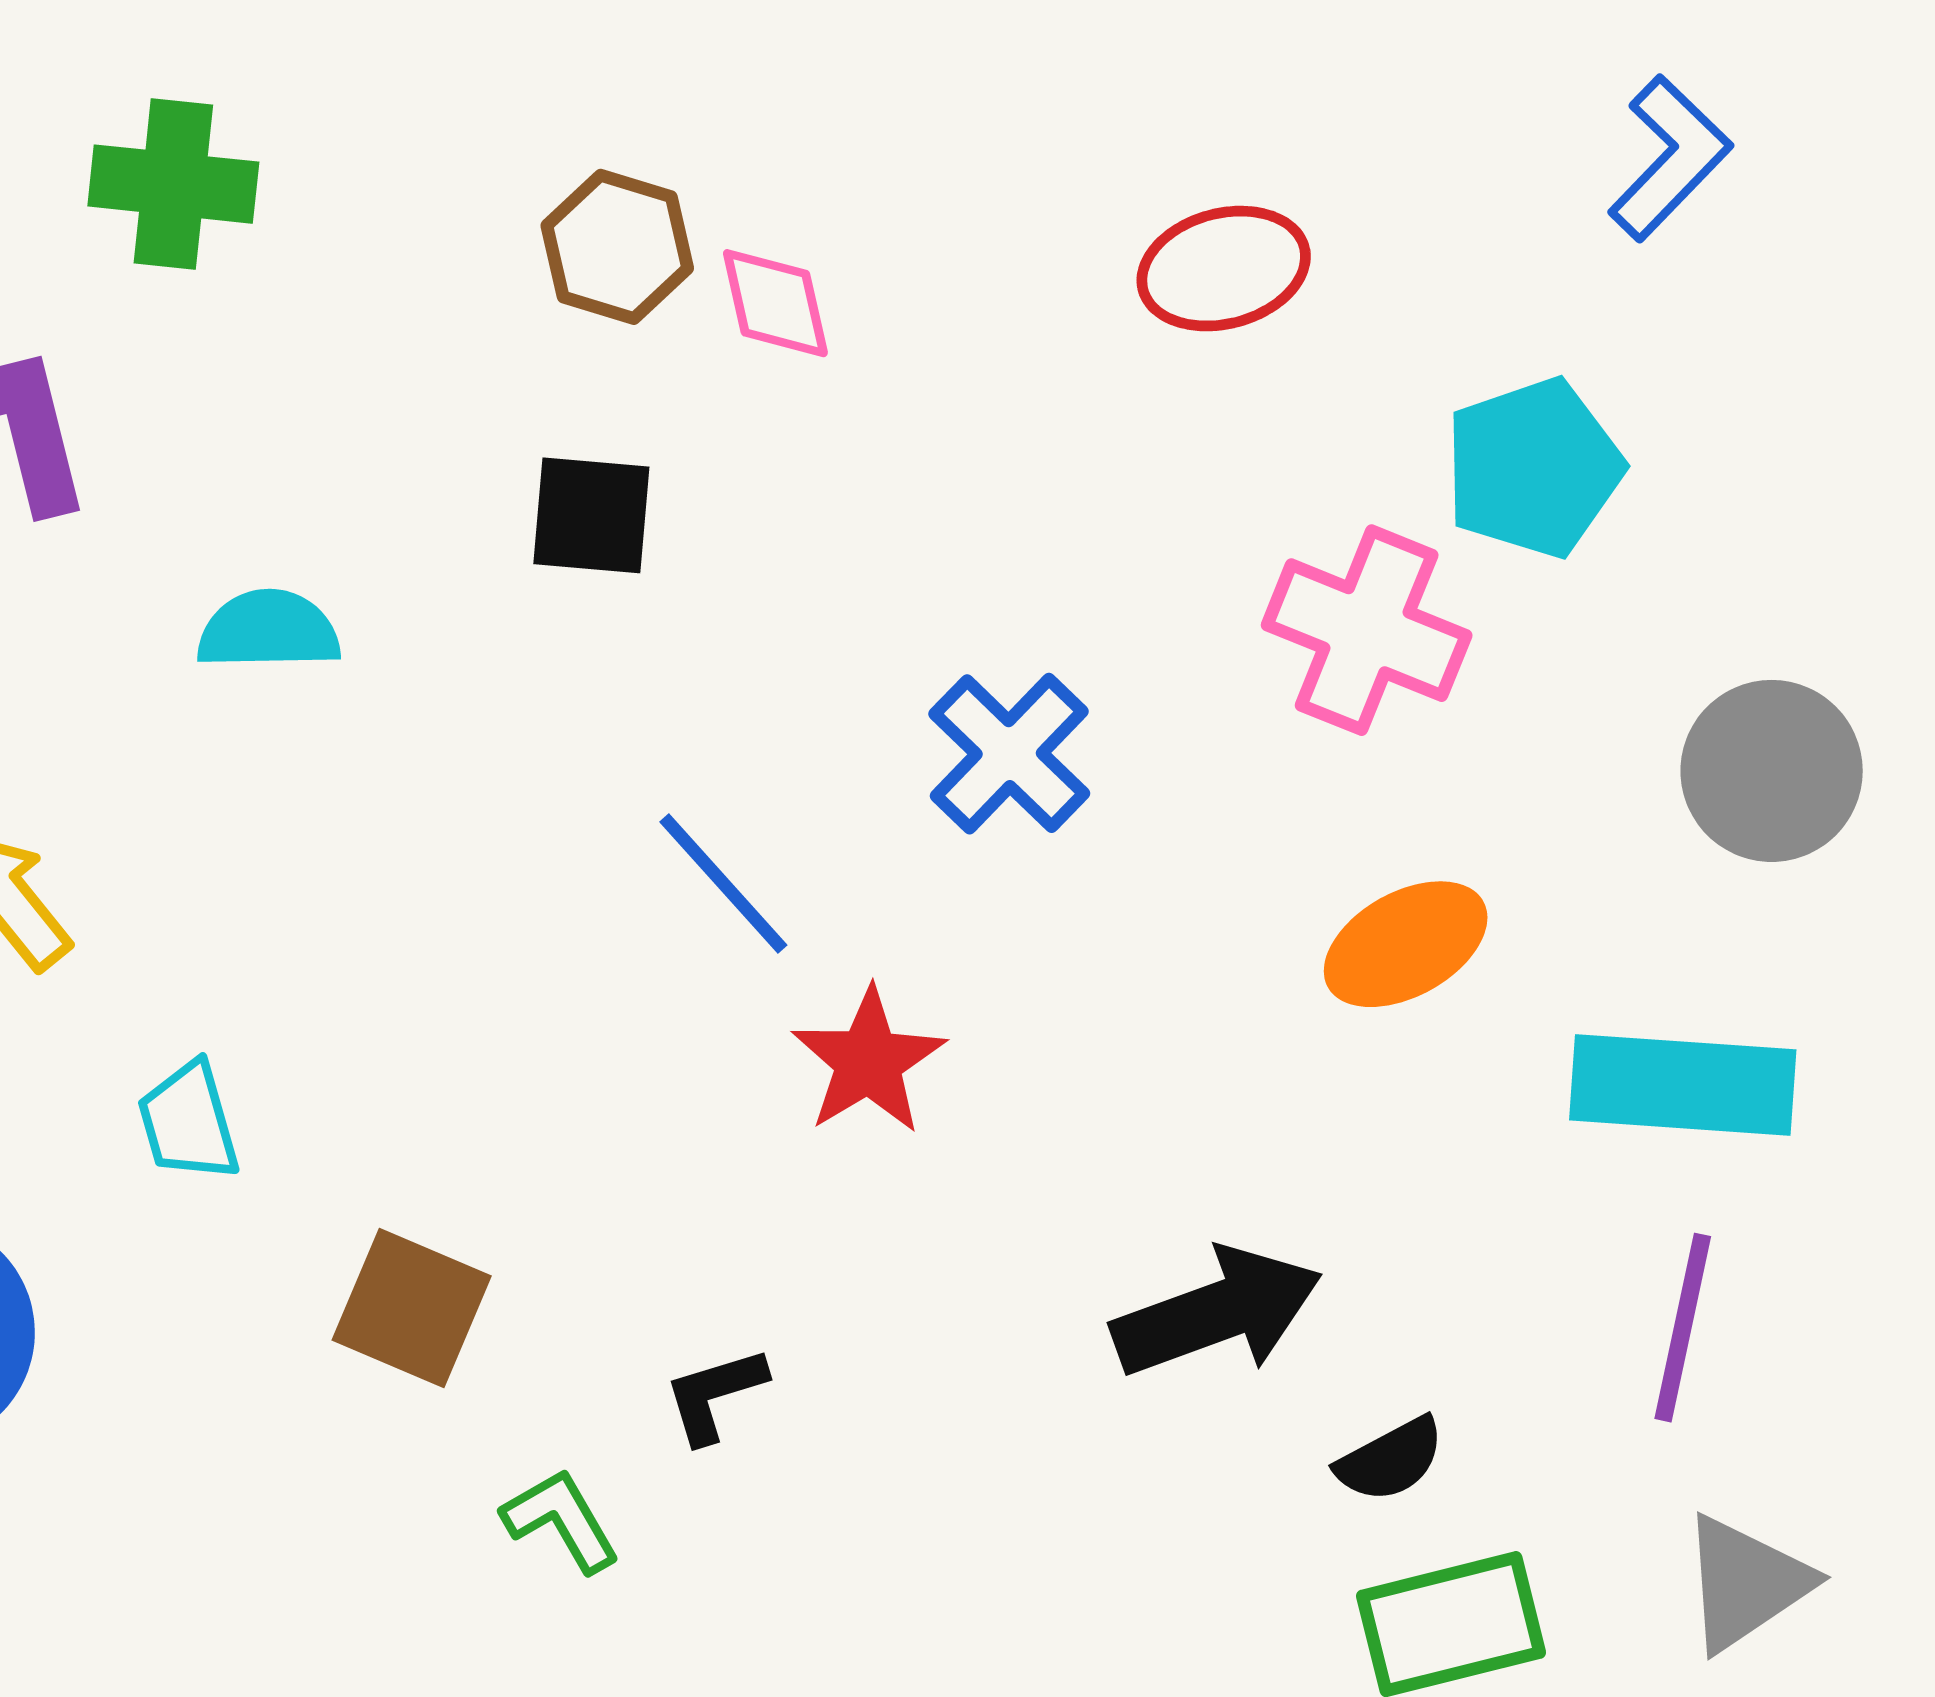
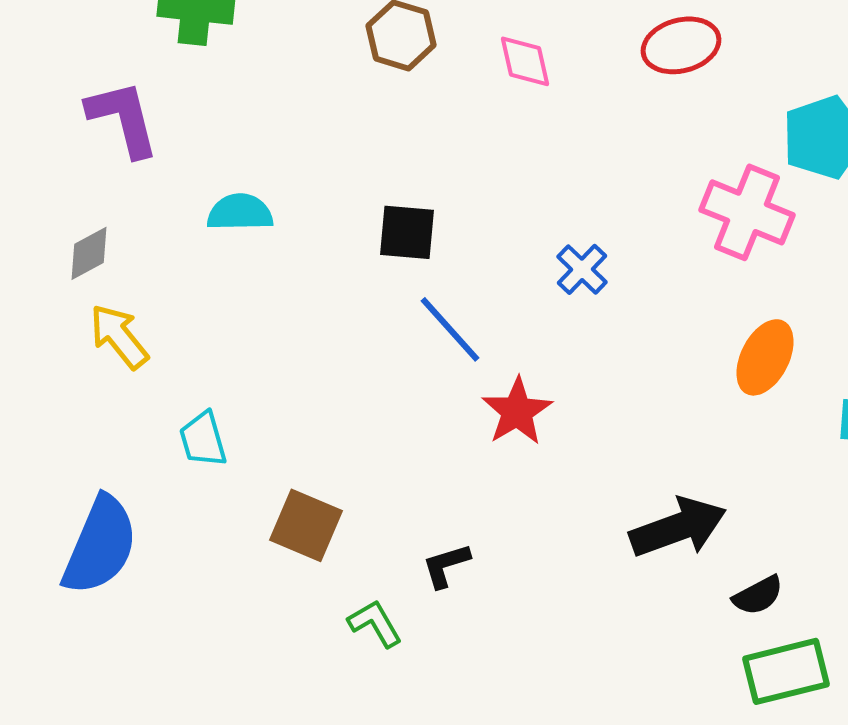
pink diamond: (775, 303) -> (525, 61), moved
black square: (591, 515) -> (407, 232), moved
blue cross: (1009, 754) -> (582, 269), size x0.7
orange ellipse: (1406, 944) -> (765, 357), turned -34

